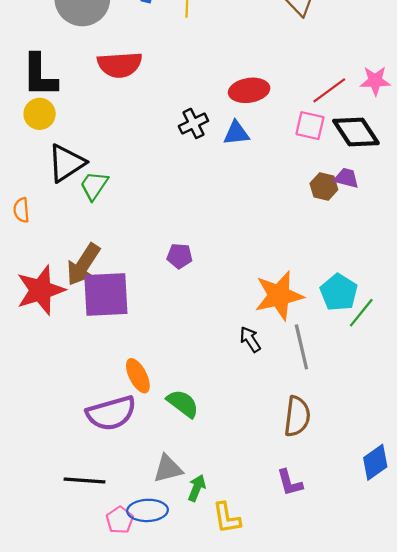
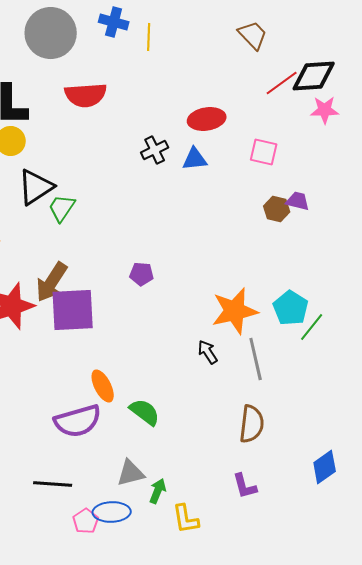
red line: (329, 90) -> (282, 83), moved
black diamond: (356, 132) -> (314, 76), moved, turned -60

